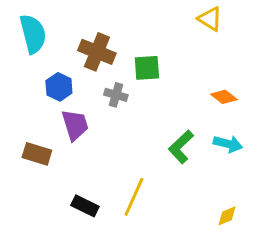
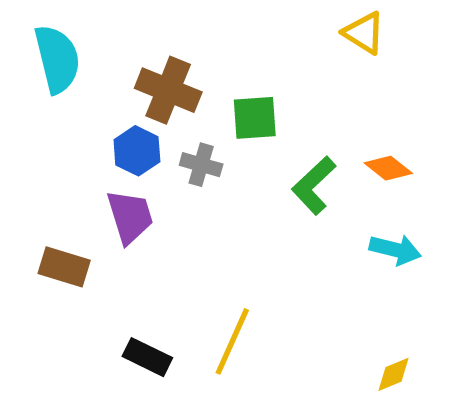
blue hexagon: (59, 87) -> (137, 151), moved
green L-shape: (181, 147) -> (314, 185), moved

